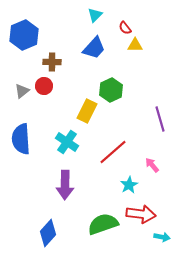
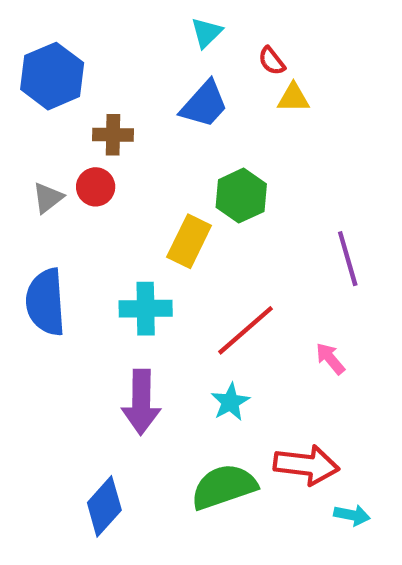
cyan cross: (67, 142) -> (146, 309), turned -35
cyan star: (129, 185) -> (230, 402), moved

